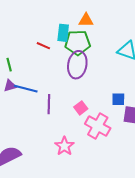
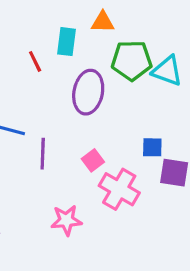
green pentagon: (78, 43) -> (132, 60), moved
red line: (43, 46) -> (35, 61), turned 40
pink star: (64, 146) -> (66, 220), turned 30

